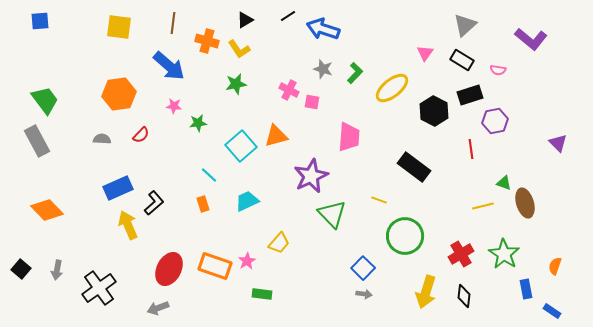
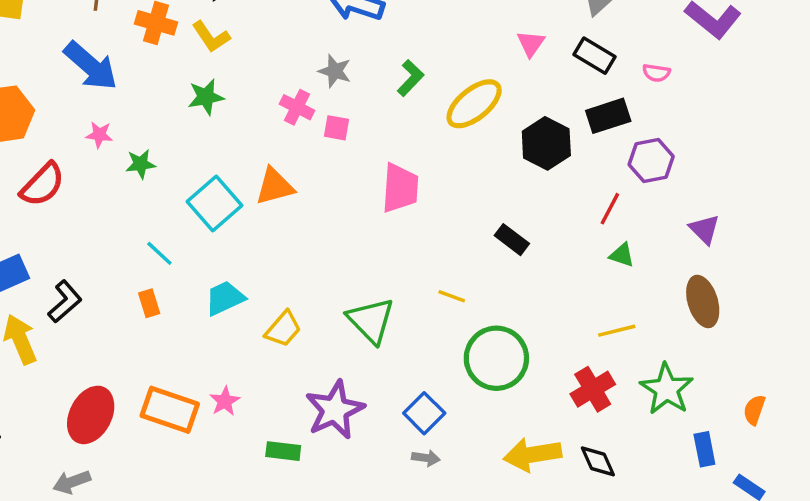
gray star: (323, 69) -> (335, 71), moved
red semicircle: (141, 135) -> (43, 185), size x1.6
purple triangle: (558, 143) -> (704, 229), moved
red line: (471, 149) -> (610, 209), turned 36
black rectangle: (414, 167) -> (512, 240), size x0.6
purple star: (311, 176) -> (335, 410), moved
green triangle: (504, 183) -> (622, 255), moved
yellow line: (483, 206) -> (617, 331), moved
yellow trapezoid: (279, 243) -> (283, 329), moved
yellow arrow: (426, 292) -> (533, 454), turned 64
green rectangle: (262, 294) -> (283, 451), moved
black diamond: (464, 296) -> (598, 461), turned -30

